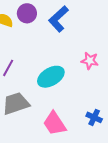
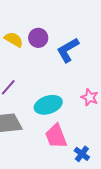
pink trapezoid: (54, 124) -> (56, 136), moved

